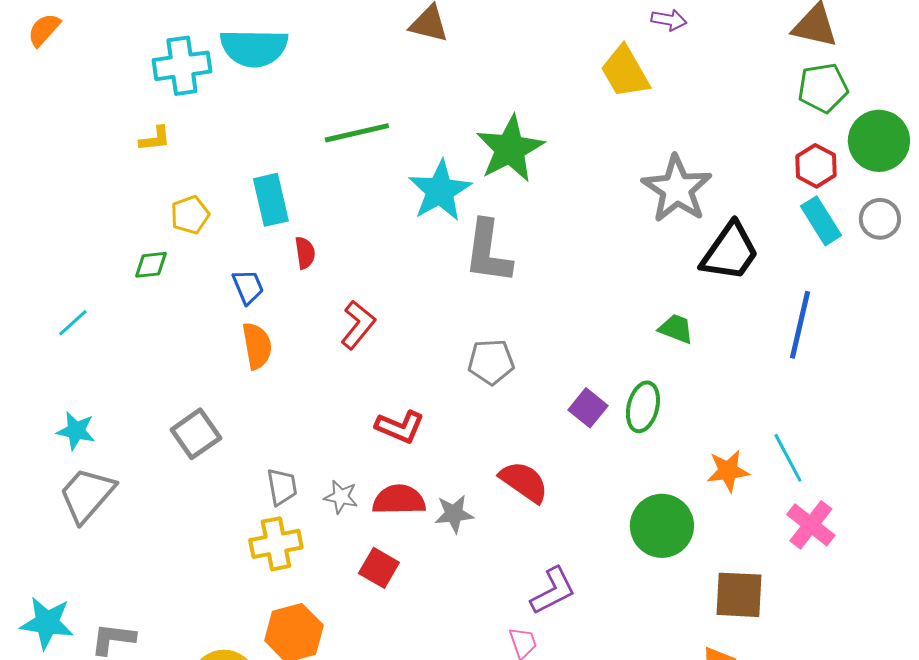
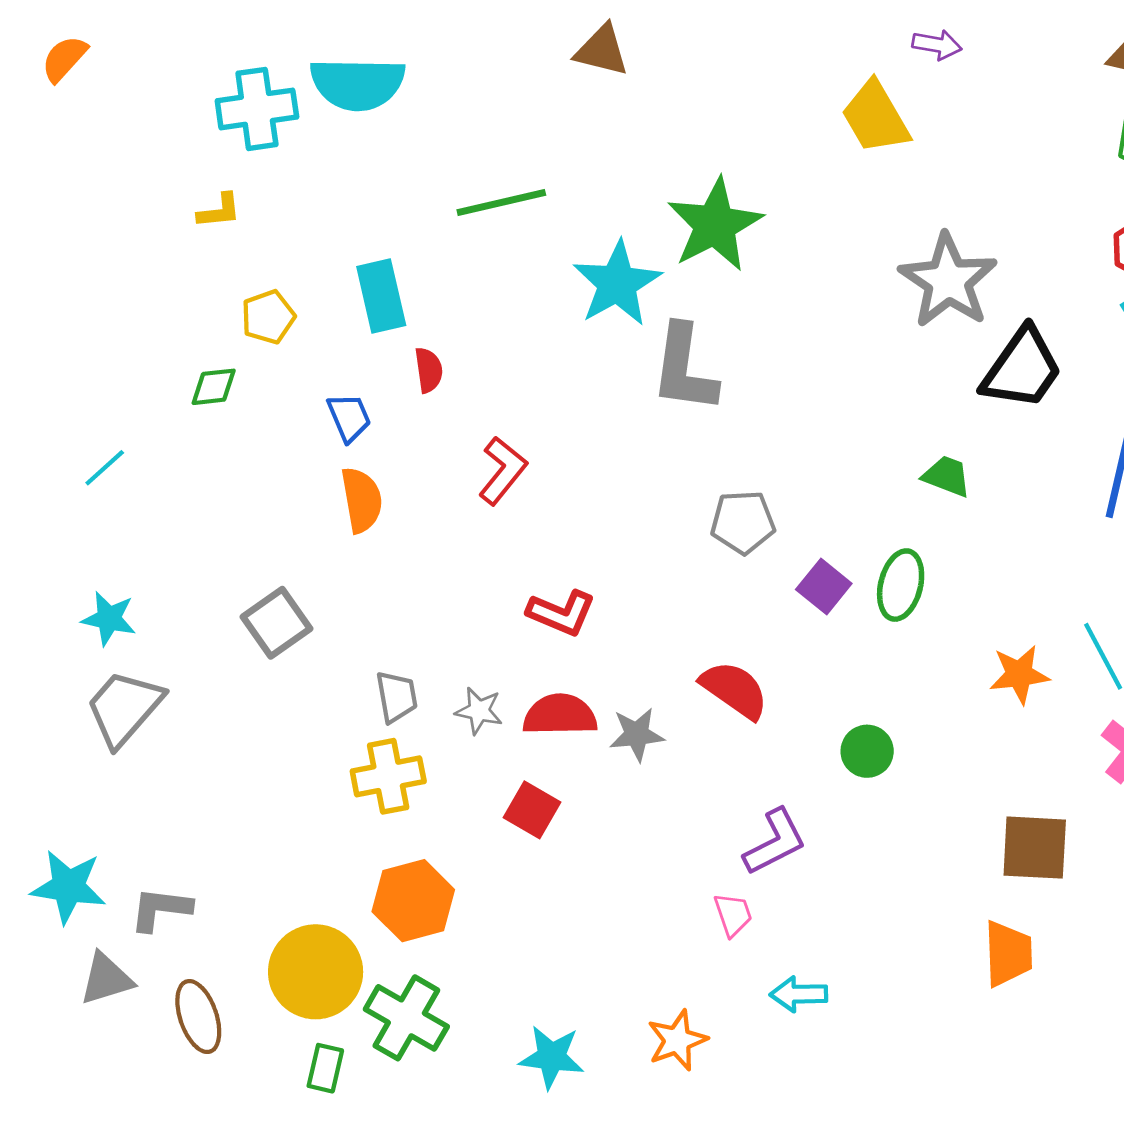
gray pentagon: (491, 362) -> (743, 522), moved
green circle: (662, 526) -> (867, 751), moved, size x0.6

